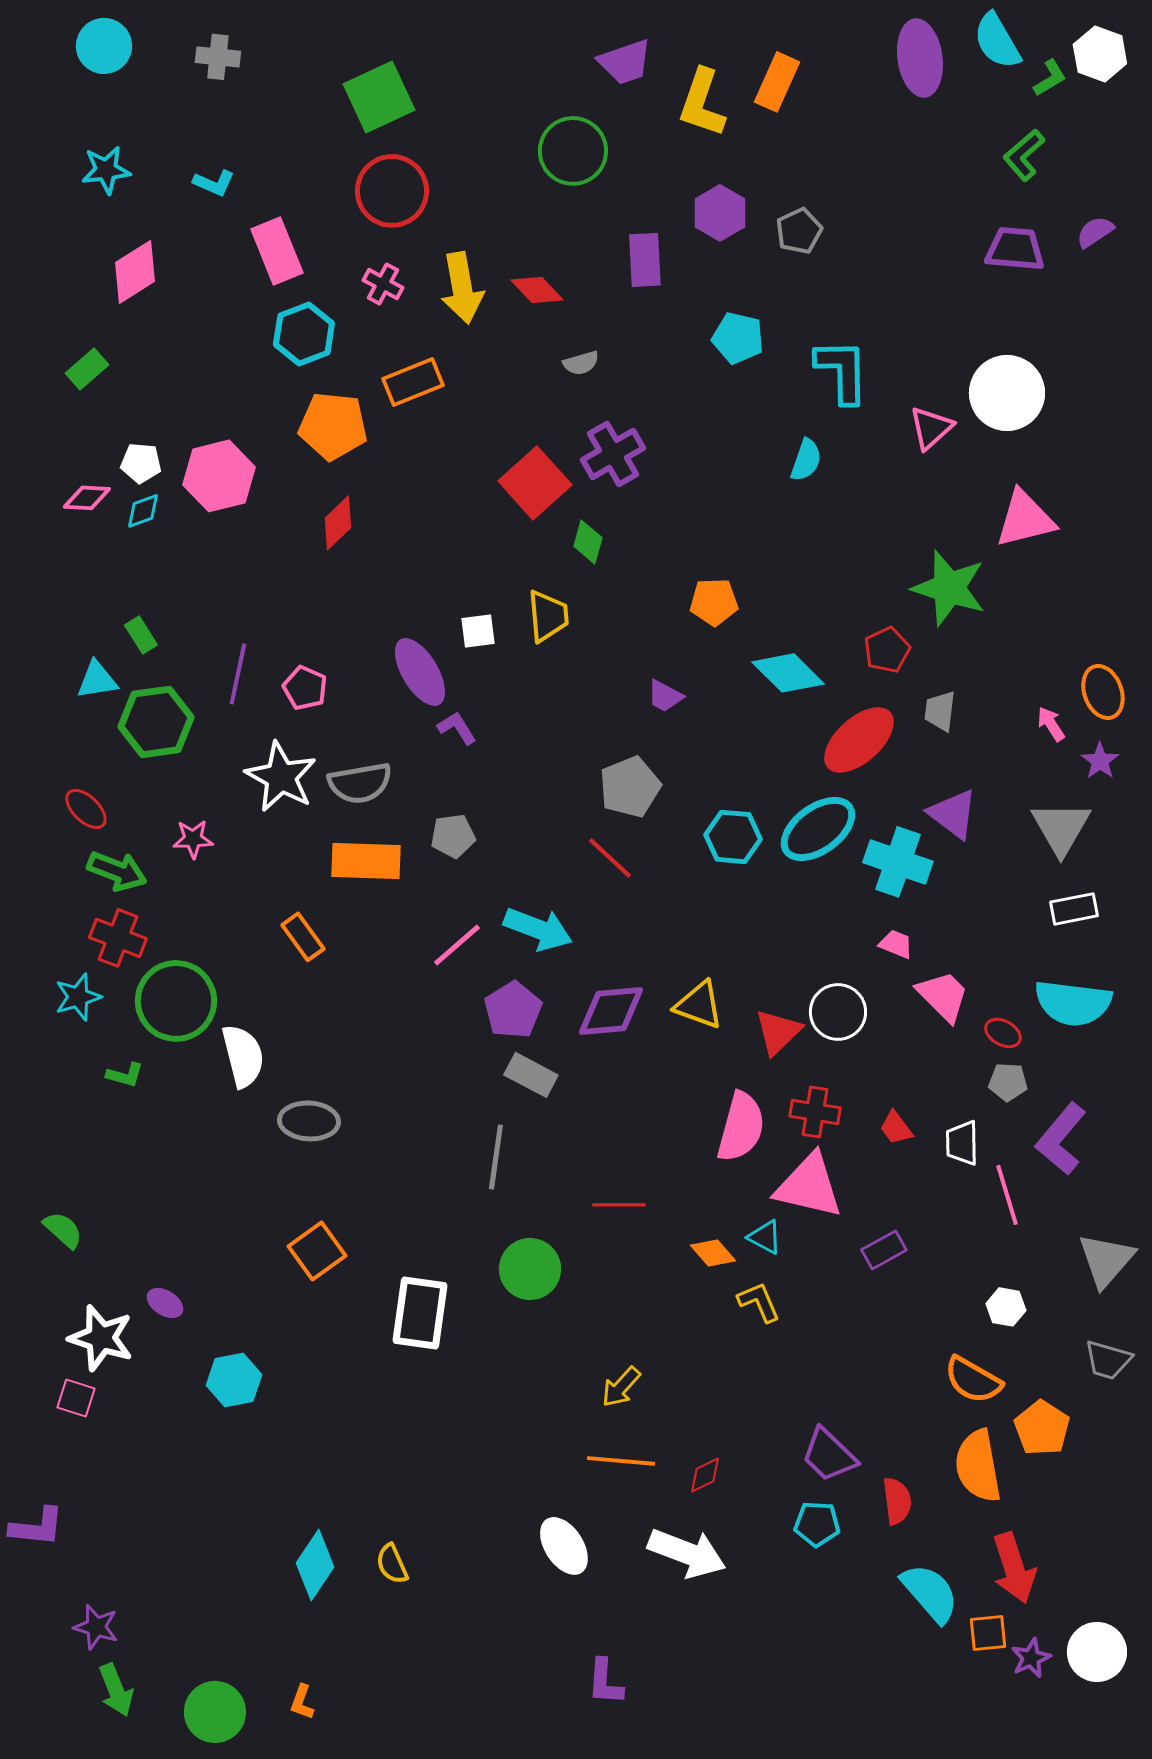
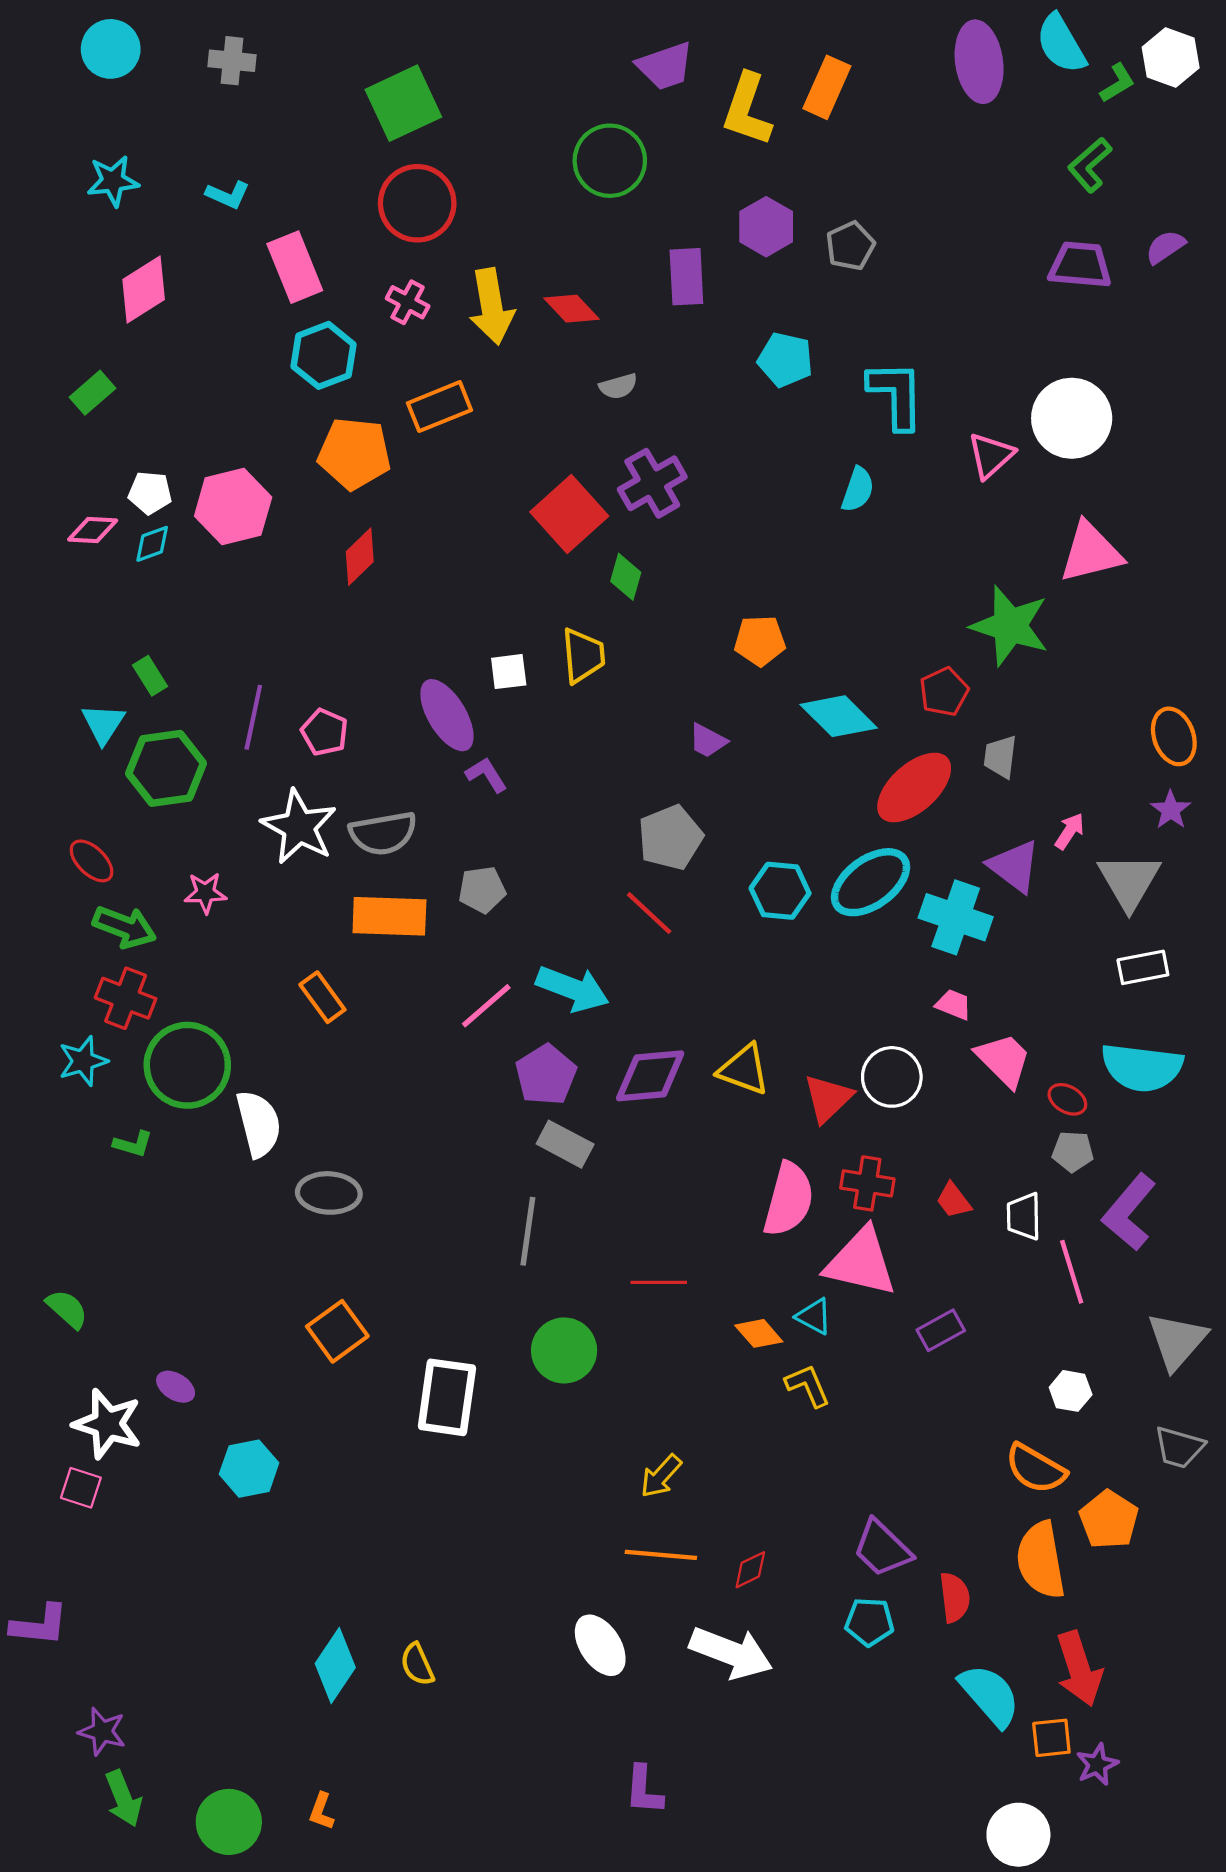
cyan triangle: (97, 680) -> (103, 724), turned -48
pink arrow: (1051, 724) -> (1070, 831), moved, turned 66
white circle: (1097, 1652) -> (1018, 1835), moved

